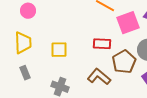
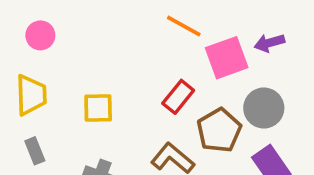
red rectangle: (102, 44) -> (178, 97), turned -54

